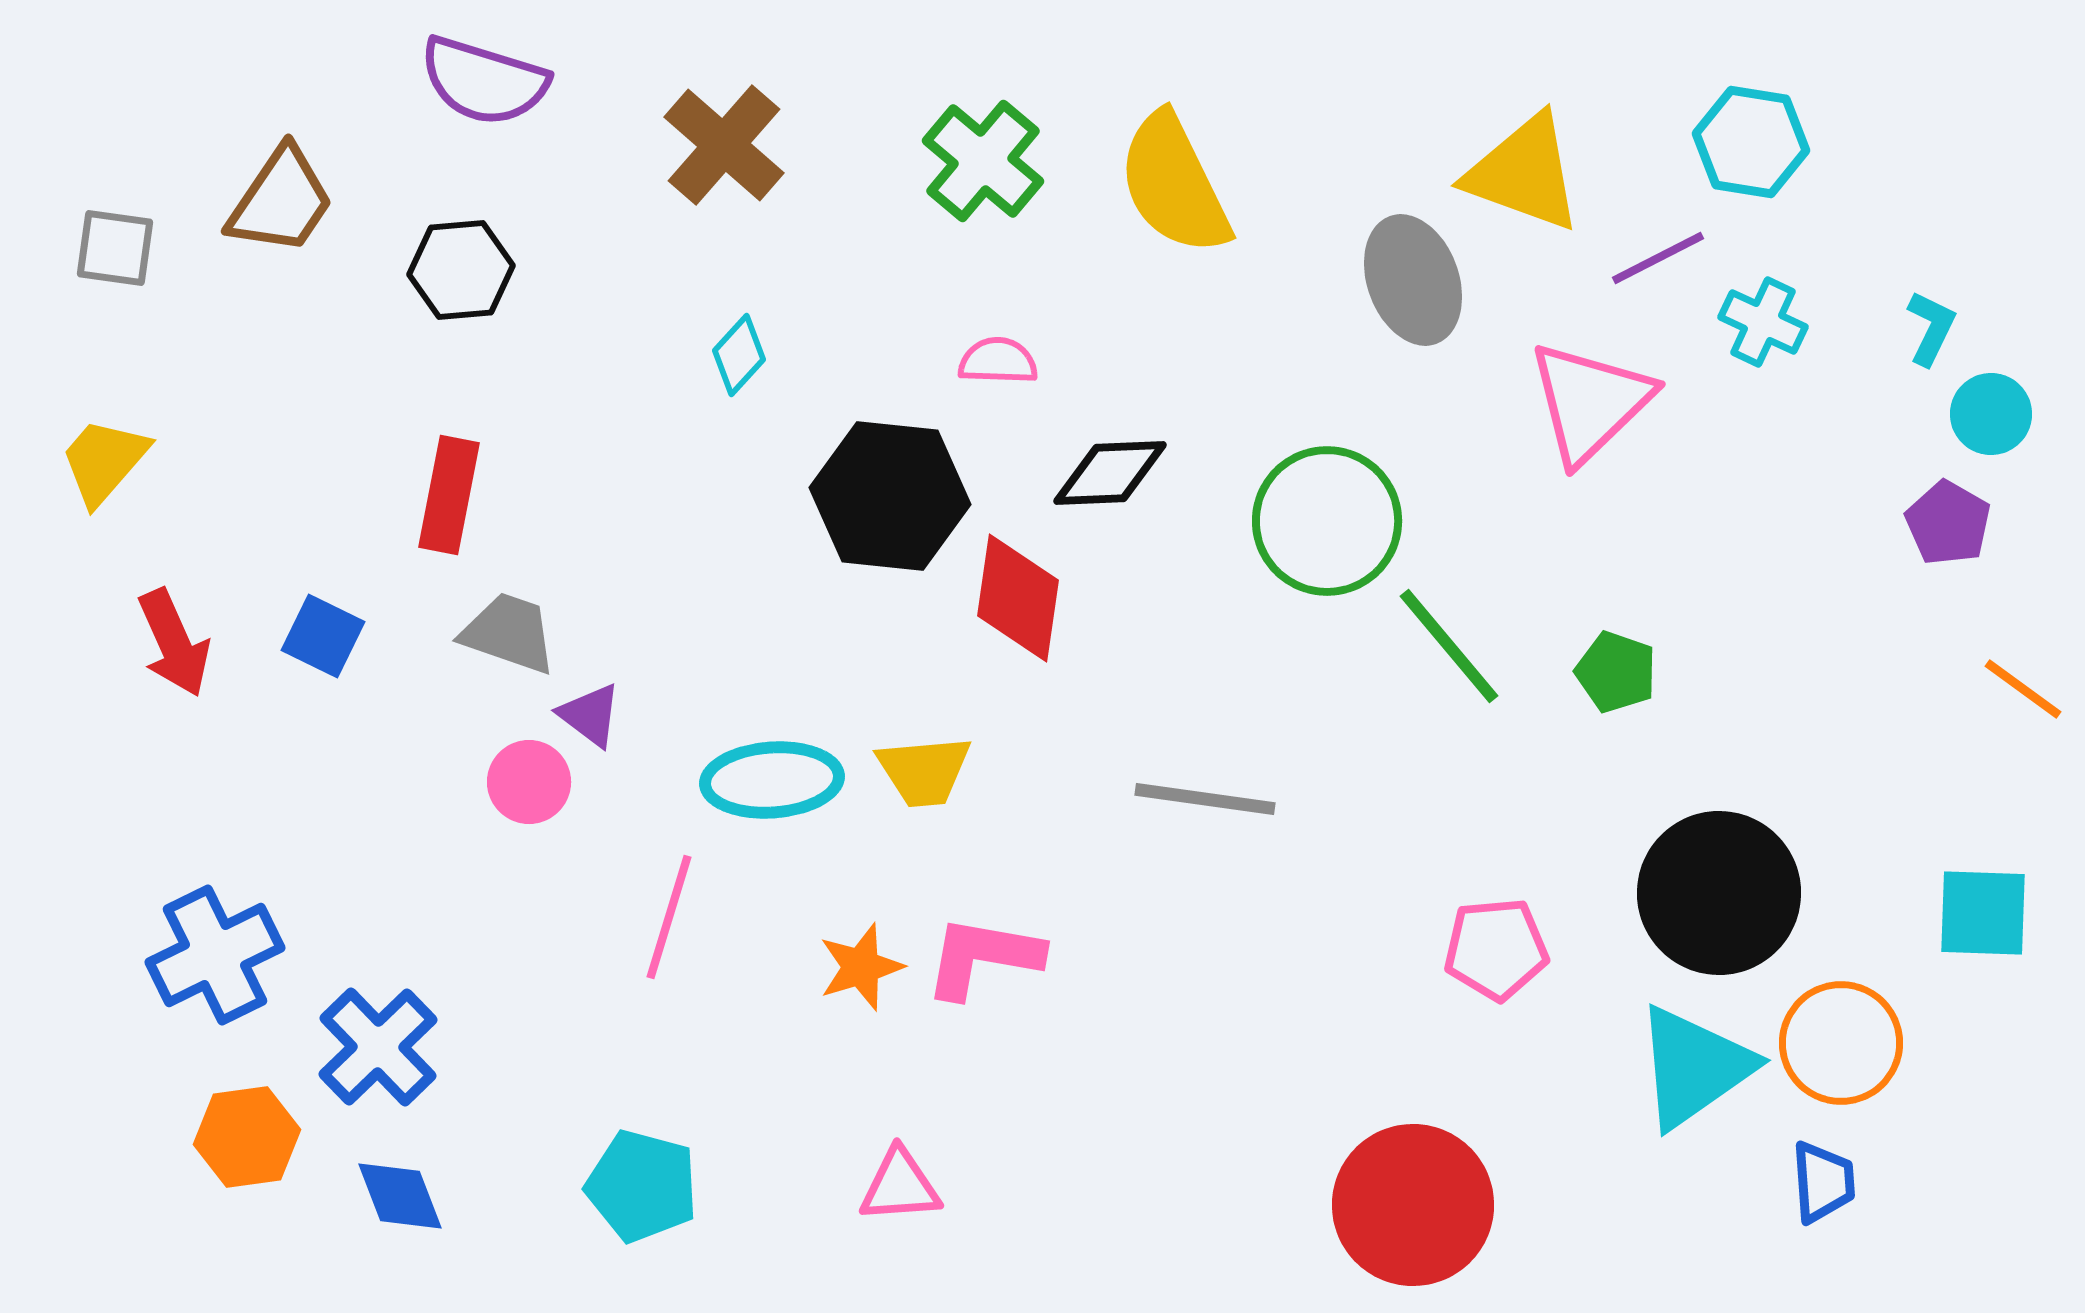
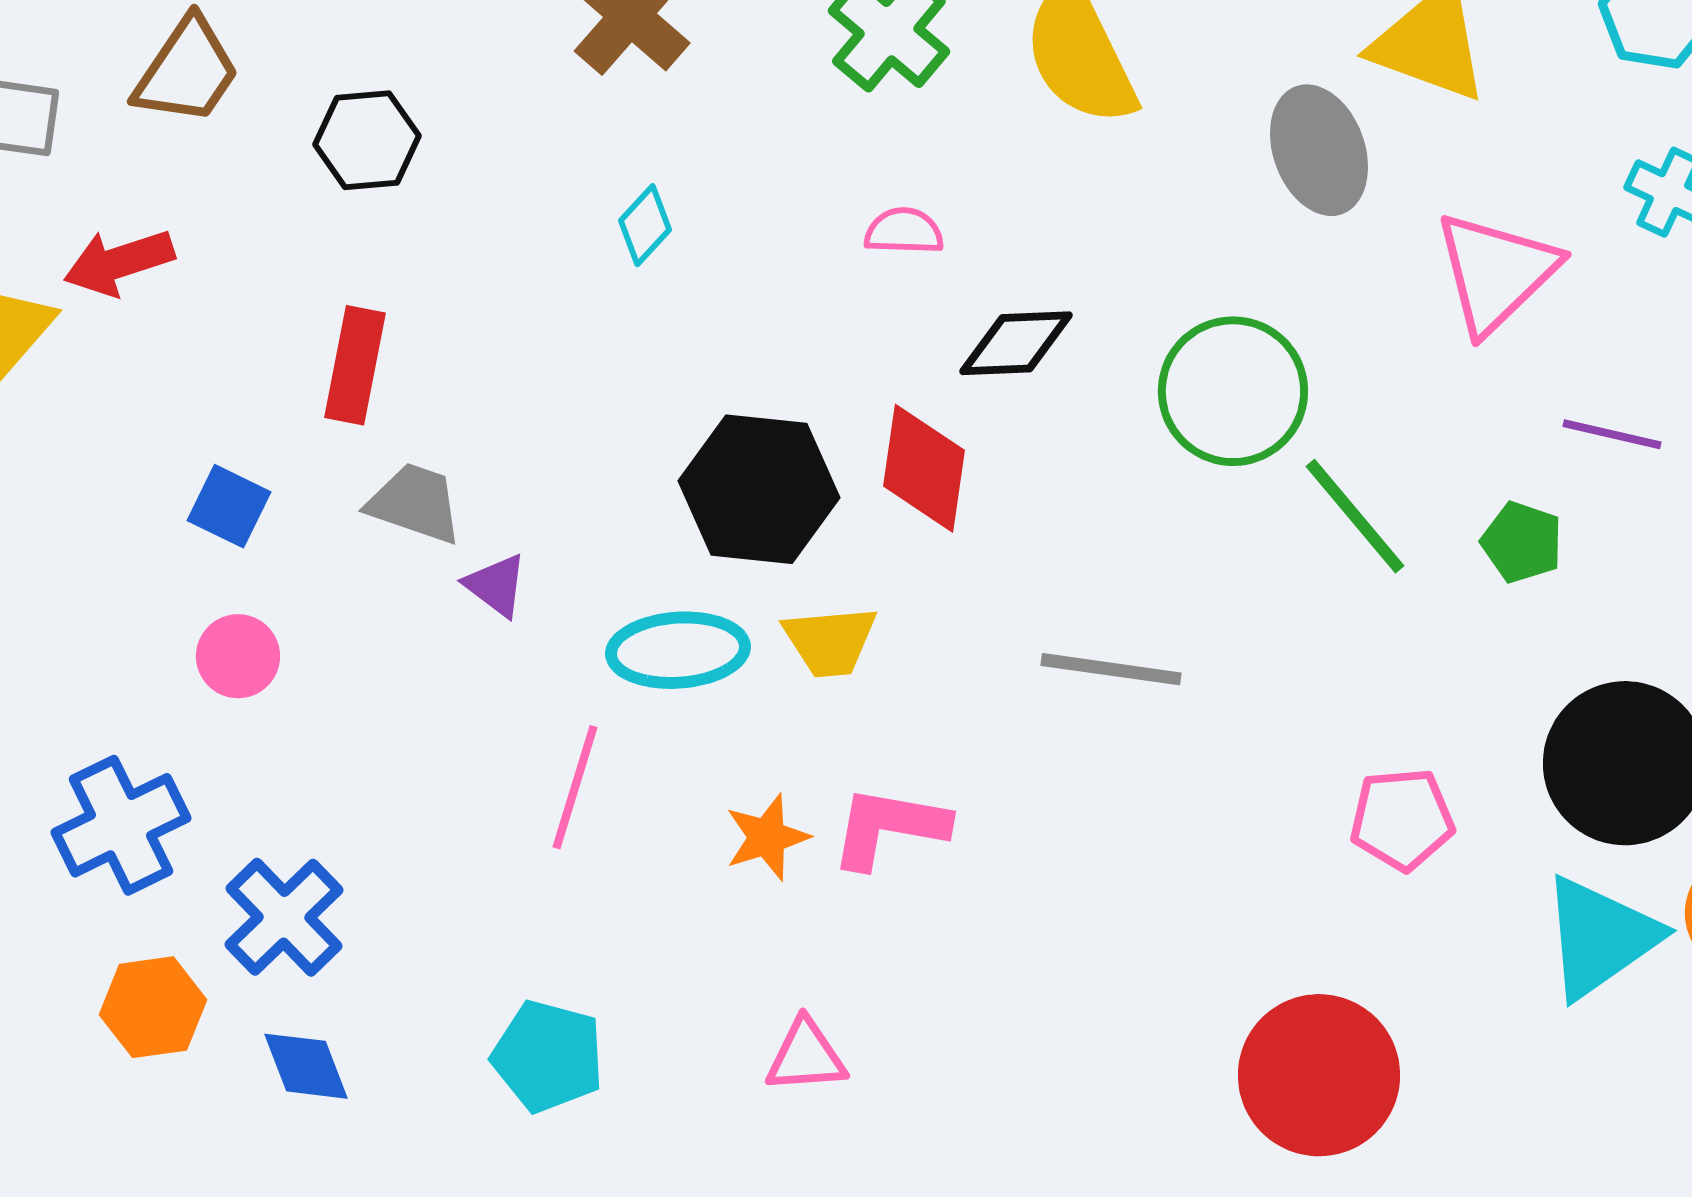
purple line: (1658, 258) -> (1612, 434), moved, turned 40
black hexagon: (890, 496) -> (759, 489), moved
red arrow: (174, 643) -> (119, 262), moved, turned 96
pink circle: (529, 782) -> (238, 656), moved

